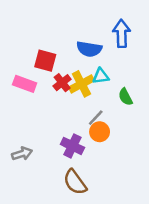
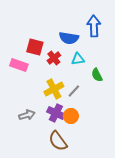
red cross: (62, 83) -> (54, 58), moved
yellow cross: (81, 84) -> (54, 89), moved
orange circle: (100, 132) -> (71, 116), moved
gray arrow: (22, 154) -> (27, 115), moved

